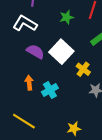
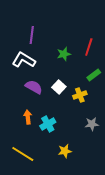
white square: (61, 52) -> (59, 87), size x0.6
yellow cross: (83, 69) -> (80, 95), moved, turned 32
yellow star: (74, 128) -> (65, 151), moved

